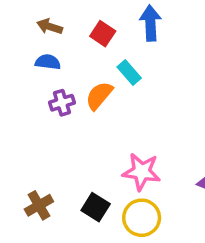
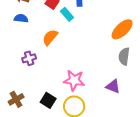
cyan rectangle: (129, 73) -> (67, 14), moved
purple cross: (62, 103) -> (29, 58), moved

